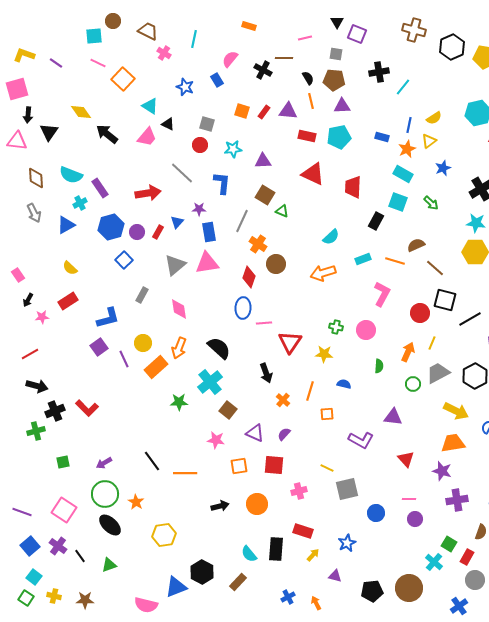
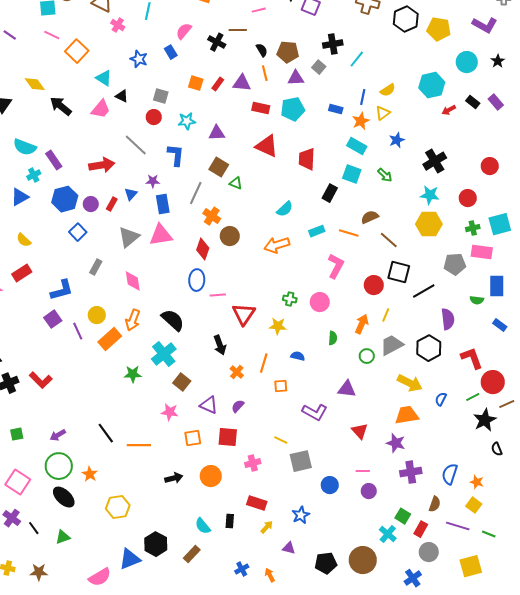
gray square: (336, 54) -> (319, 67), moved, turned 32
black rectangle: (276, 549) -> (230, 521), size x0.6
pink semicircle: (146, 605) -> (100, 577), turned -45

